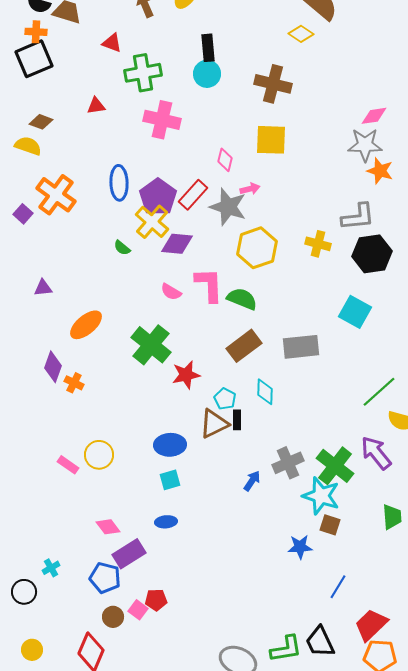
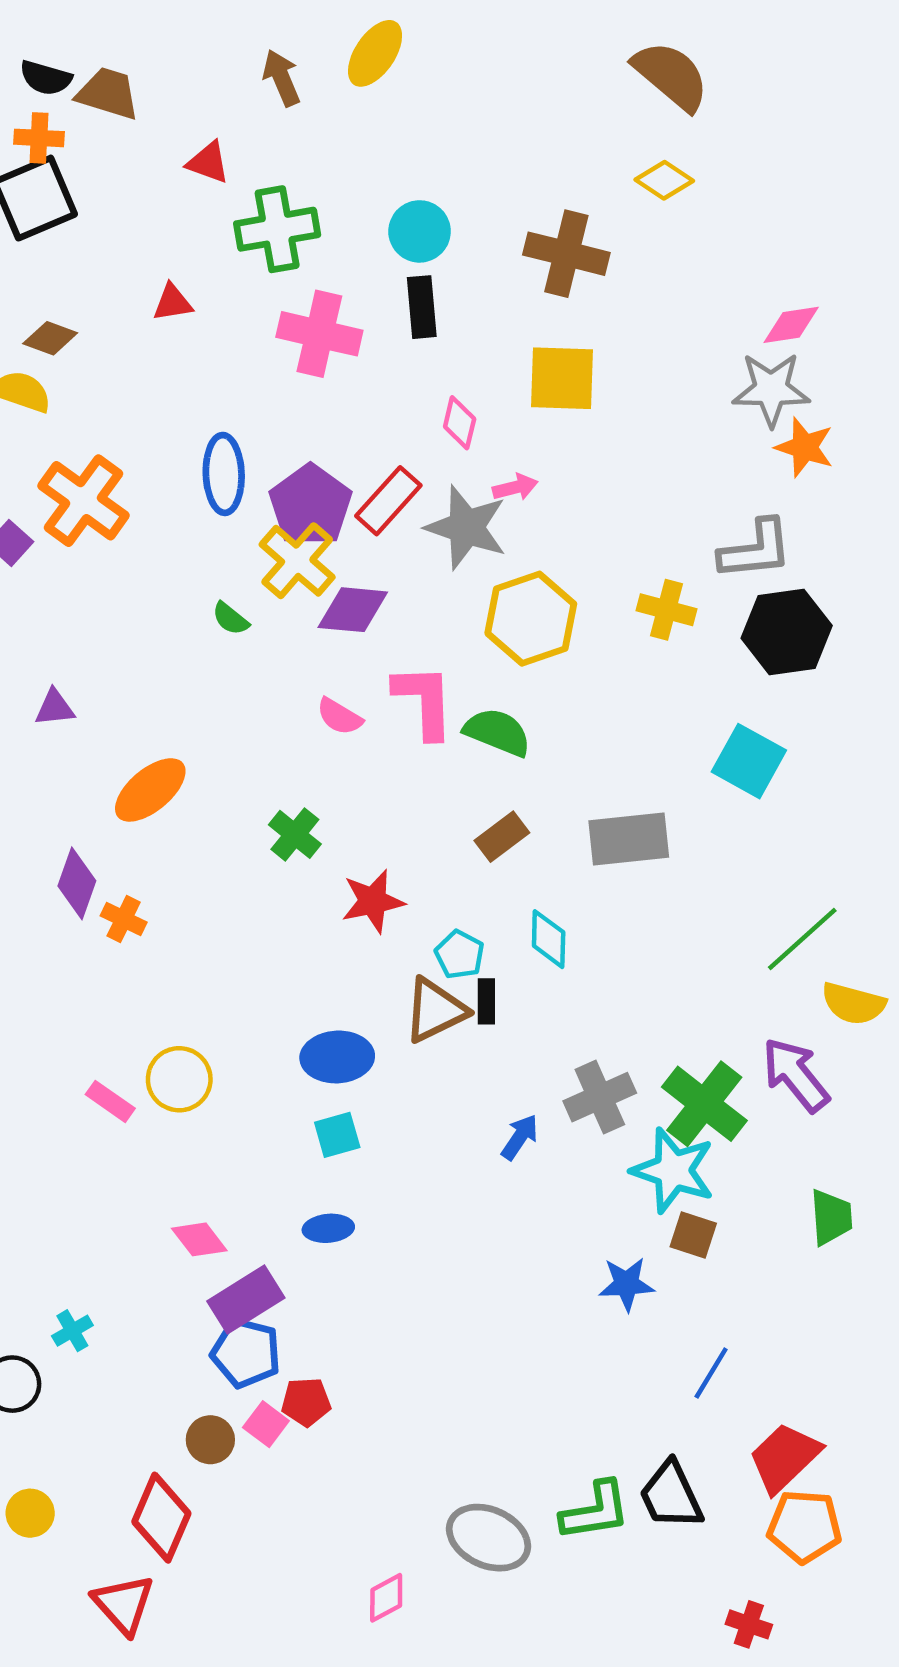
yellow diamond: (301, 34) -> (664, 180), moved
black rectangle: (208, 48) -> (422, 307), moved
green cross: (151, 345) -> (295, 834), size x0.6
brown rectangle: (244, 346) -> (502, 837), size x0.7
blue pentagon: (105, 578) -> (246, 1353), moved

